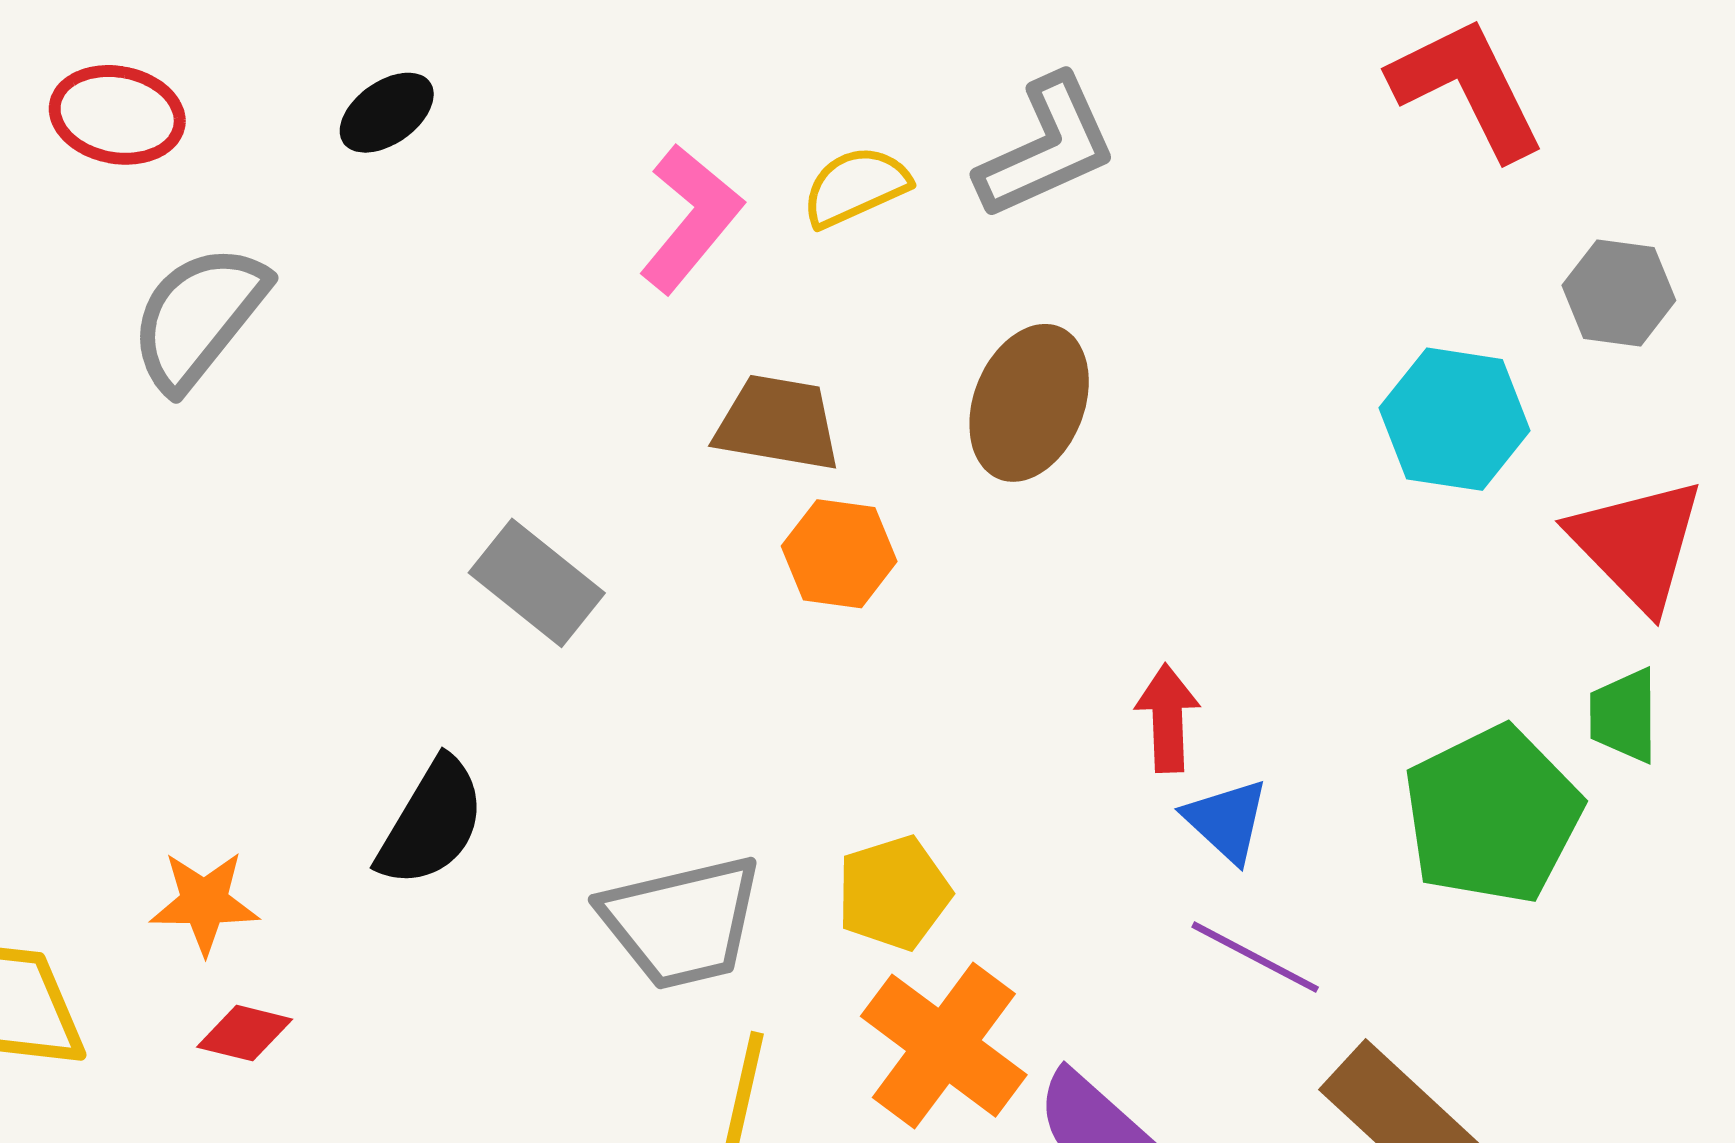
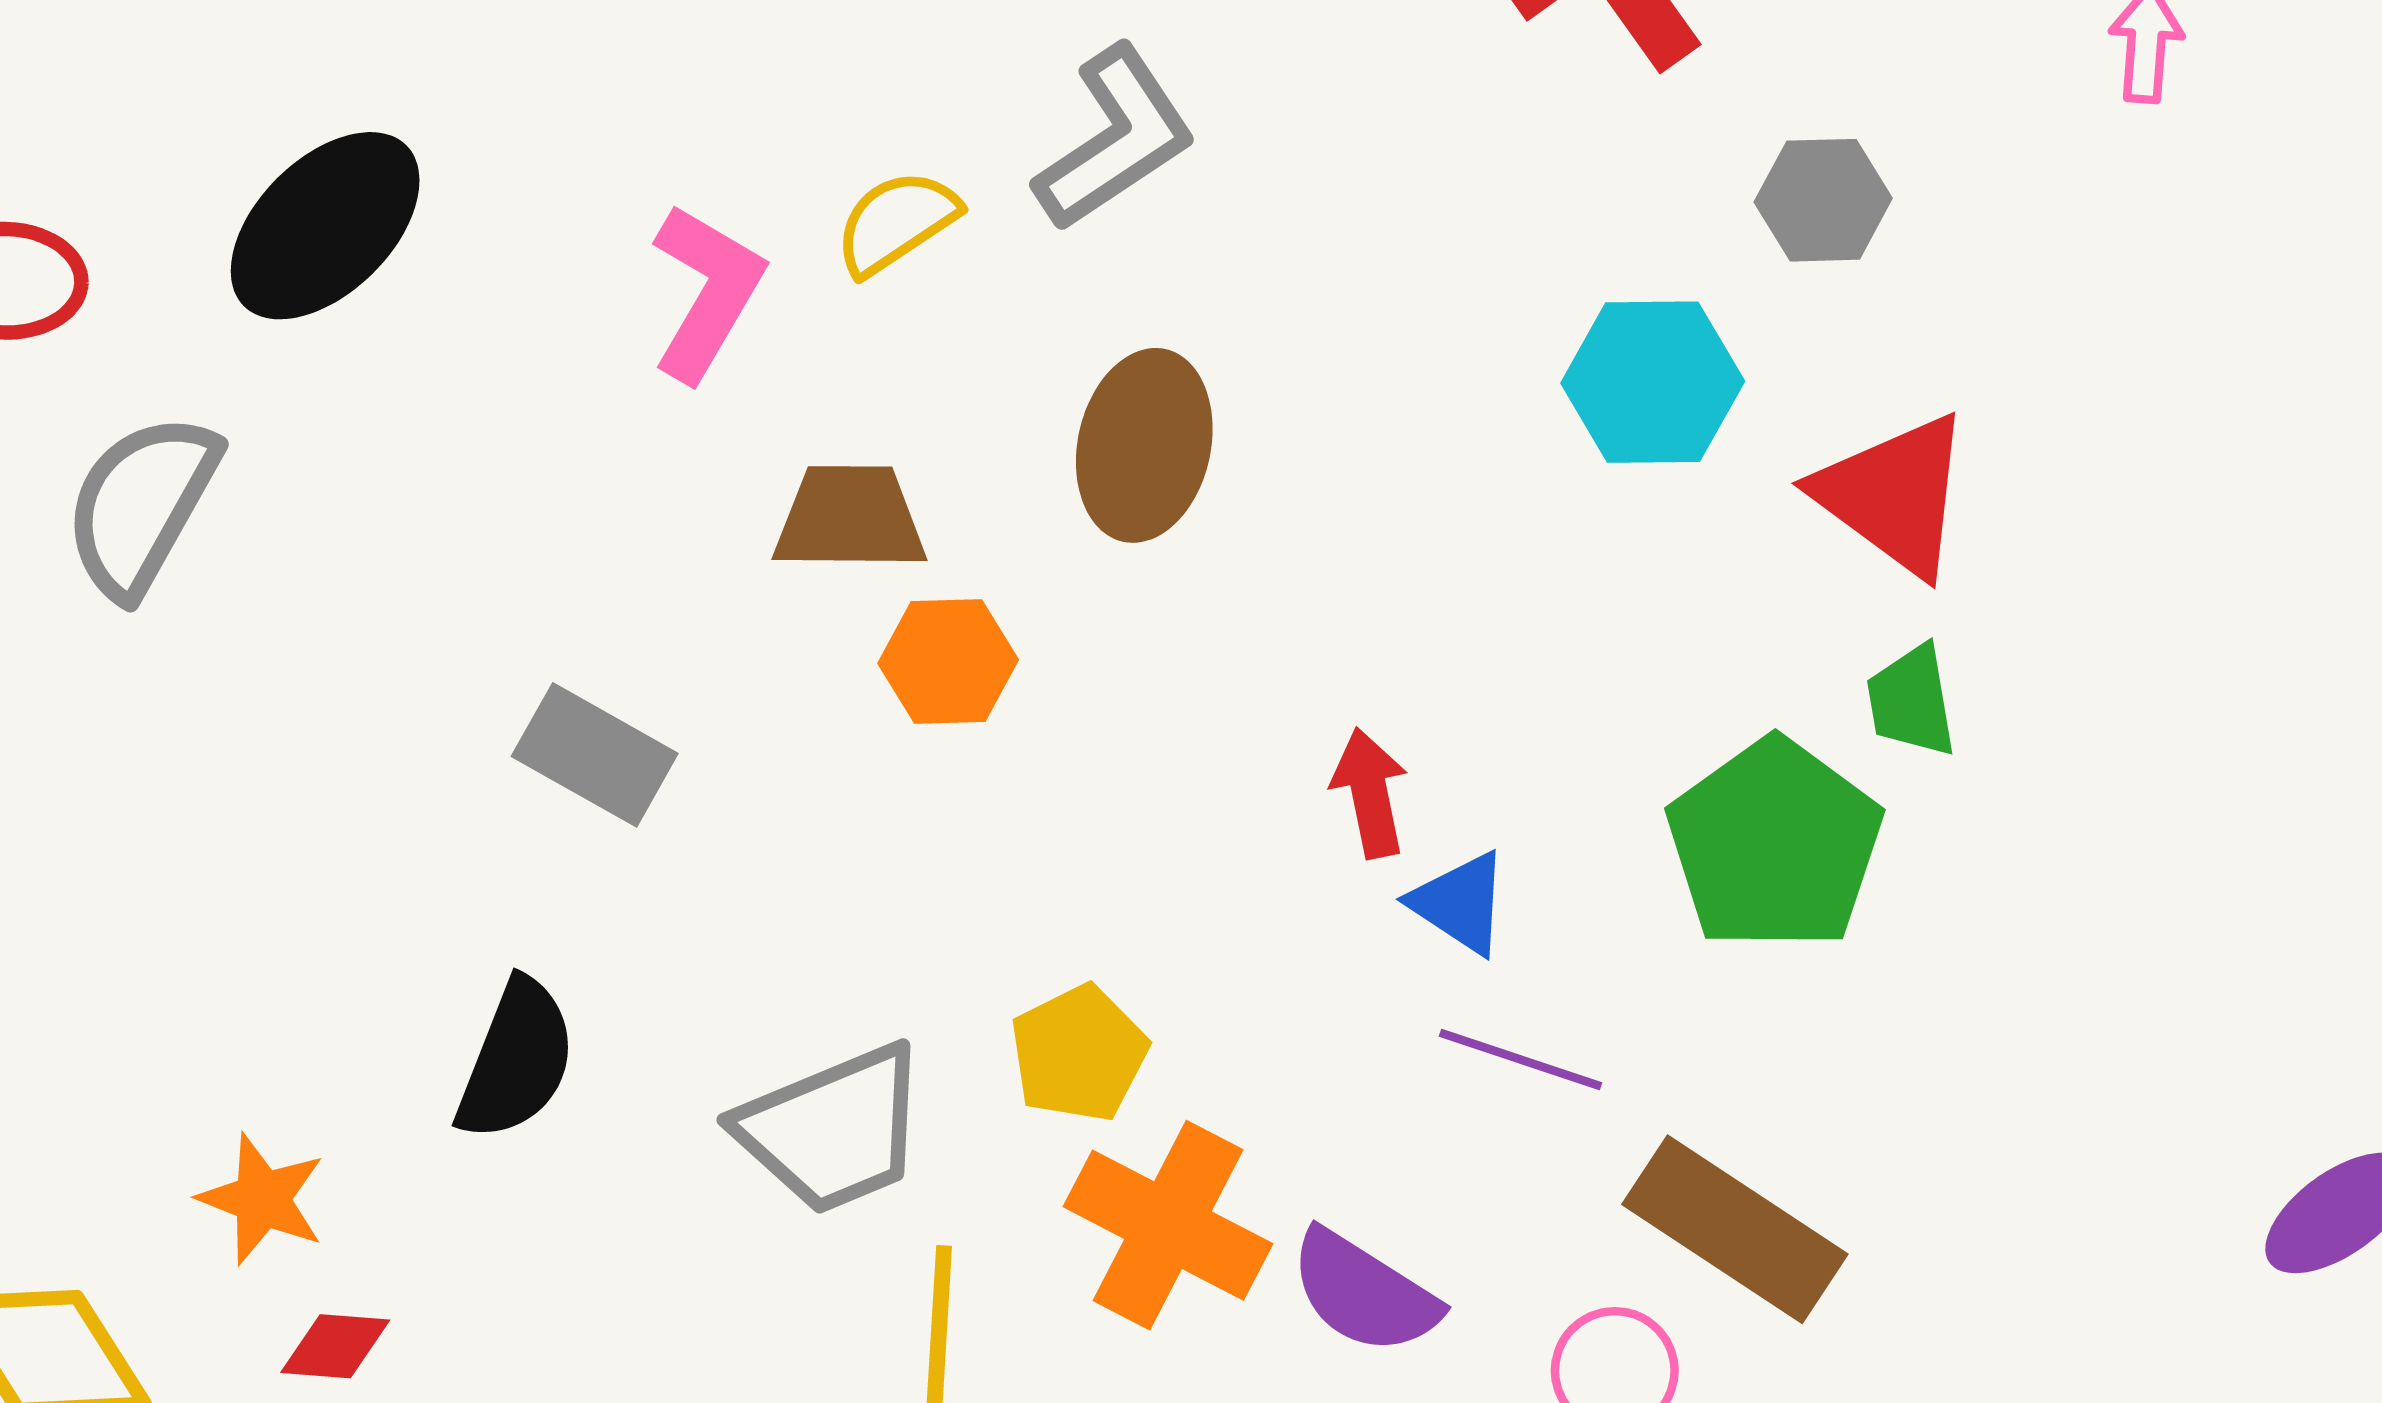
black ellipse: (387, 113) -> (325, 226), size x1.8
orange star: (204, 902) -> (262, 1199), turned 30

